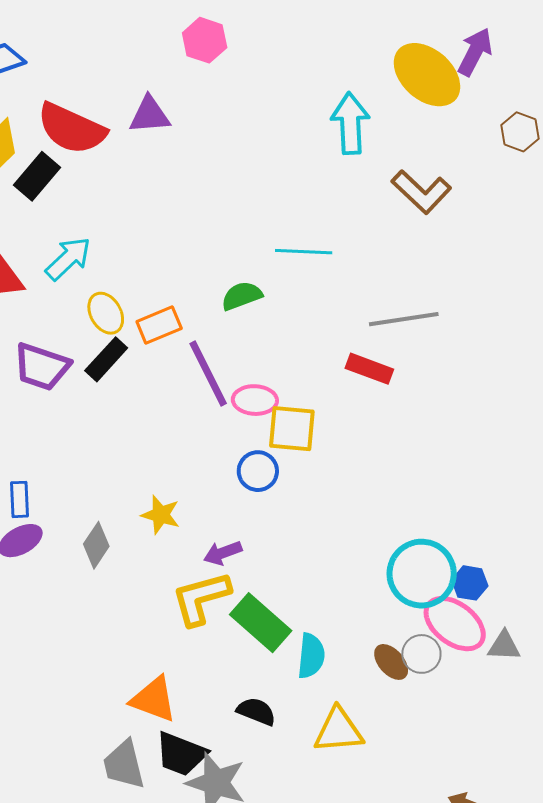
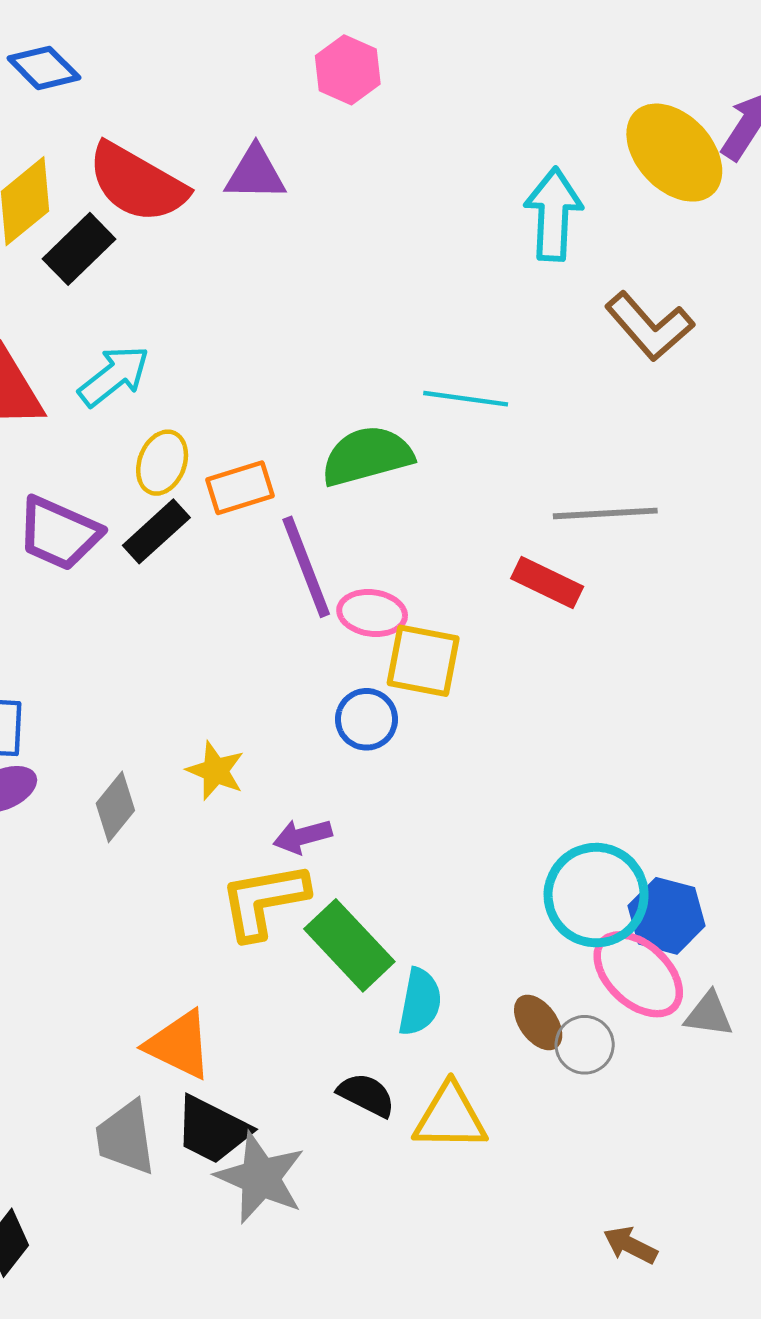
green semicircle: (242, 296) -> (367, 456), size x1.5
yellow ellipse: (106, 313) -> (162, 463), turned 45
blue hexagon: (470, 583) -> (666, 916), size x1.4
gray circle: (421, 654) -> (585, 1045), moved
black semicircle: (256, 711) -> (366, 1095), moved

